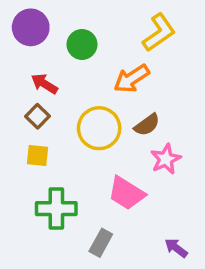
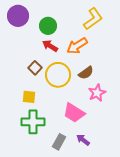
red arrow: (44, 84) -> (50, 46), moved
brown square: (38, 116) -> (35, 68), moved
yellow square: (38, 156) -> (29, 97), moved
purple arrow: (176, 248) -> (83, 140), moved

